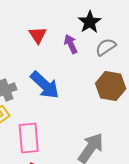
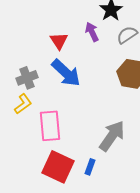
red triangle: (38, 35) -> (59, 41), moved

